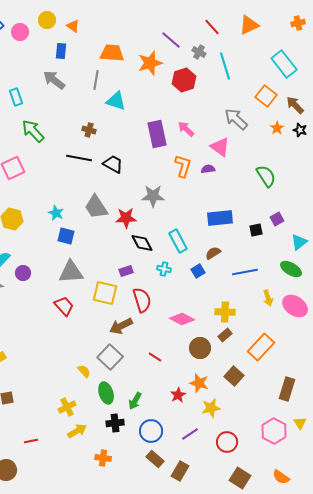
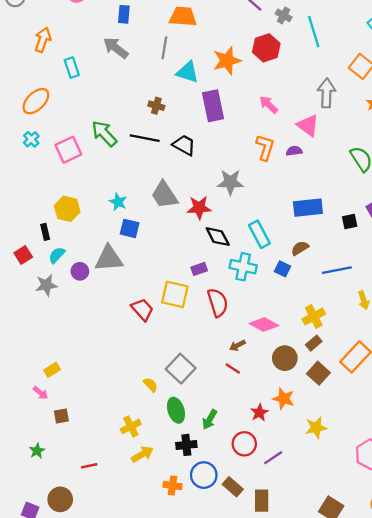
orange star: (150, 63) -> (227, 61), moved
gray arrow: (236, 119) -> (326, 93), turned 50
green arrow: (33, 131) -> (104, 134), moved
purple rectangle: (157, 134) -> (213, 106), moved
cyan cross: (164, 269) -> (243, 267), size x1.6
blue square: (198, 271) -> (283, 269), turned -32
gray triangle: (71, 272) -> (109, 259), moved
red trapezoid: (64, 306) -> (142, 310), moved
yellow cross: (225, 312) -> (314, 316), turned -30
brown arrow: (121, 326) -> (237, 345), moved, size x0.6
brown square: (234, 376) -> (318, 373), moved
yellow star: (211, 408) -> (316, 428), moved
blue circle: (151, 431) -> (204, 475), moved
red circle: (227, 442) -> (244, 444), moved
brown rectangle: (180, 471) -> (262, 501), turned -30

